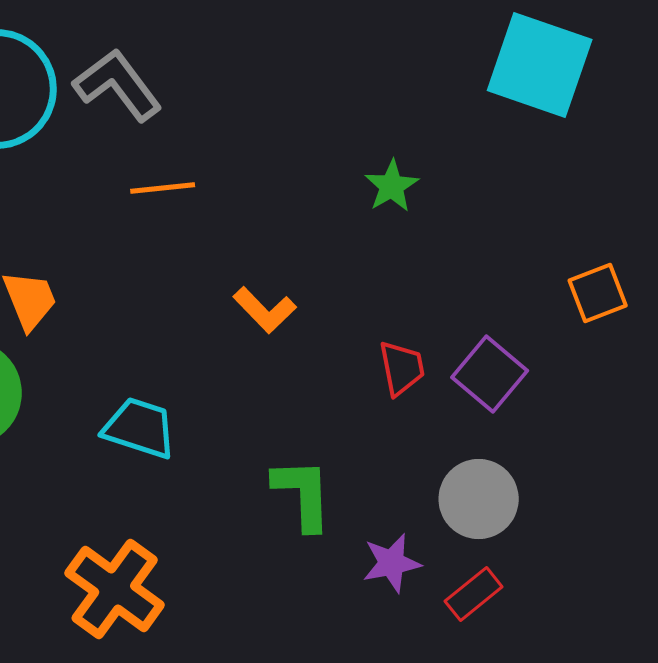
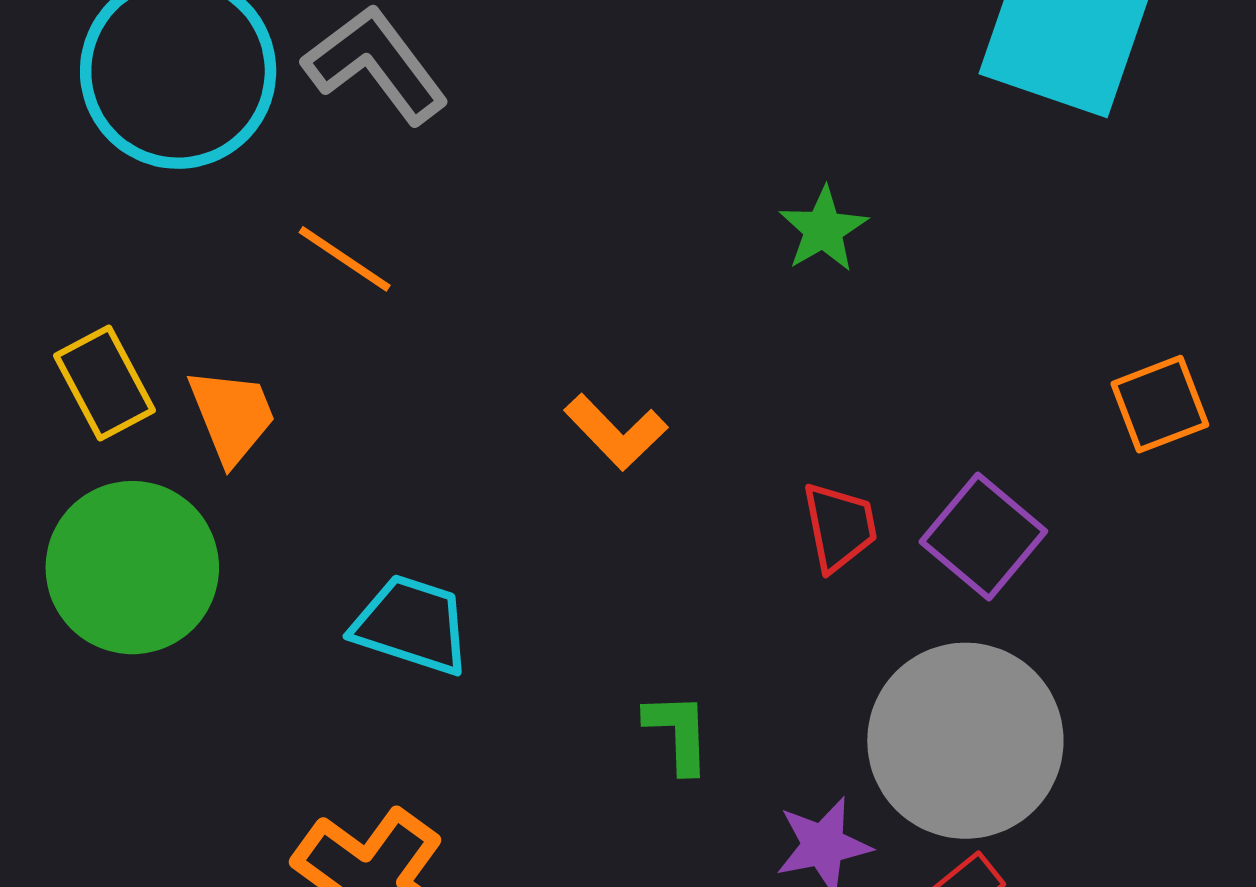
orange line: (163, 188) -> (345, 259), moved, turned 40
green L-shape: (303, 494) -> (678, 733), size x0.7
gray circle: (479, 499) -> (965, 741), size x1.5

